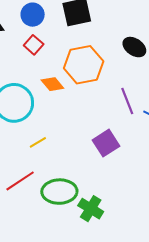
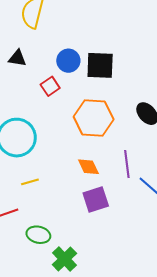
blue circle: (33, 15) -> (68, 61), moved
orange diamond: (52, 84) -> (88, 167), moved
green ellipse: (59, 192) -> (38, 235), size x0.7

